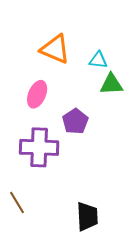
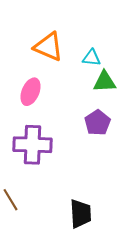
purple pentagon: (75, 121) -> (98, 123), moved

